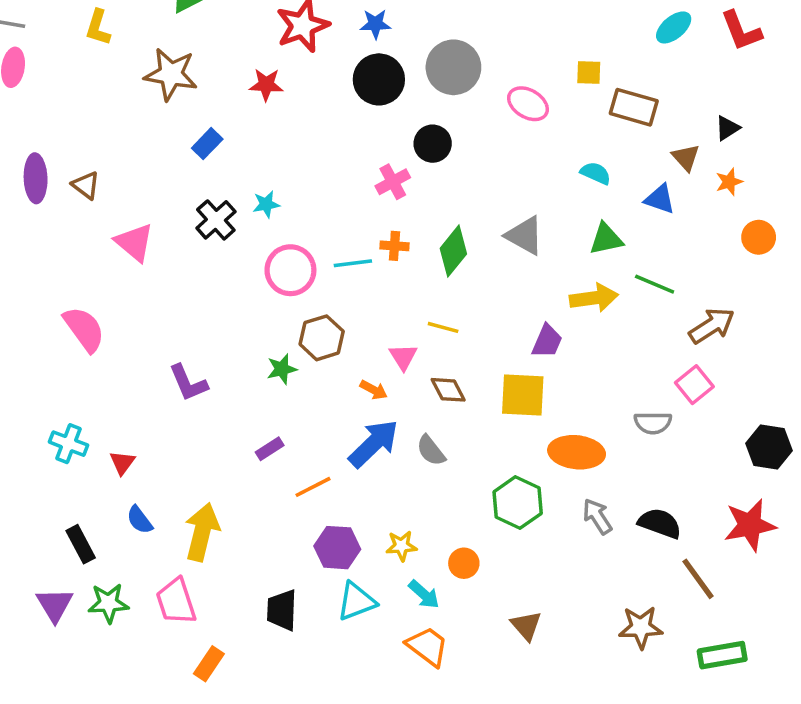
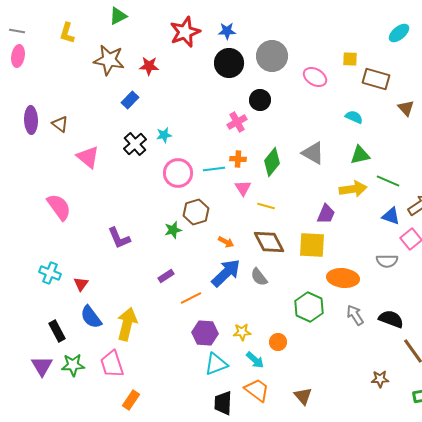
red star: (266, 85) -> (149, 66), moved
blue triangle: (660, 199) -> (391, 216), moved
pink triangle: (403, 357) -> (243, 188), moved
brown diamond: (448, 390) -> (269, 242), size x1.5
blue semicircle: (140, 520) -> (91, 317), size x1.4
black trapezoid: (282, 610) -> (223, 403), moved
brown triangle: (526, 626) -> (303, 396), moved
brown star: (641, 627) -> (380, 379), size x0.7

